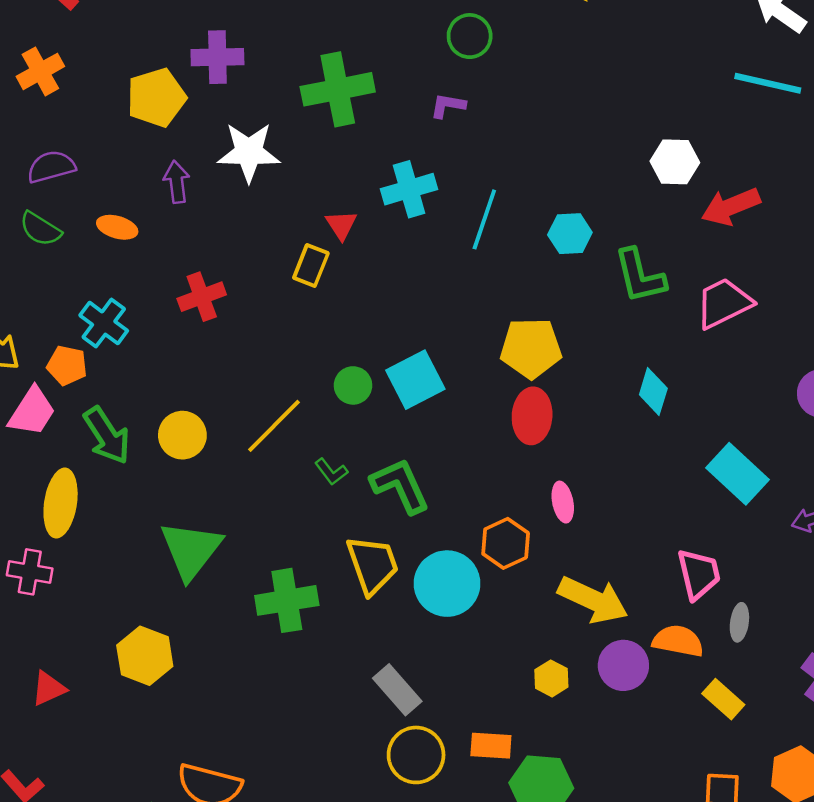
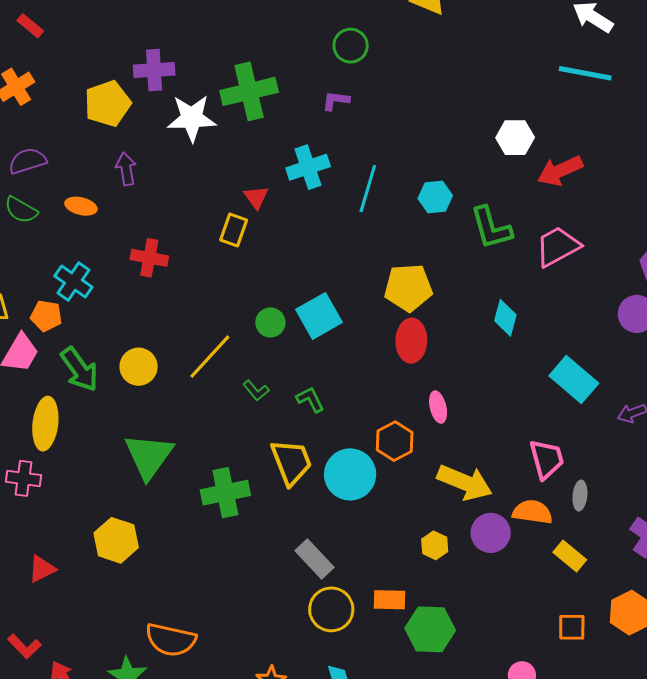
white star: (249, 152) -> (192, 118), moved
red cross: (202, 297) -> (149, 258), turned 33
green L-shape: (400, 486) -> (310, 399), size x0.6

